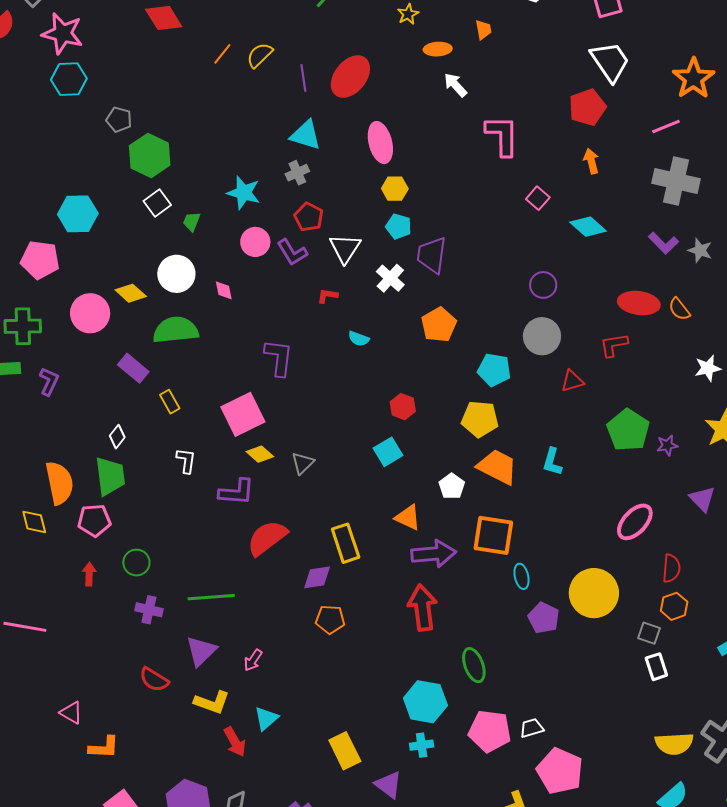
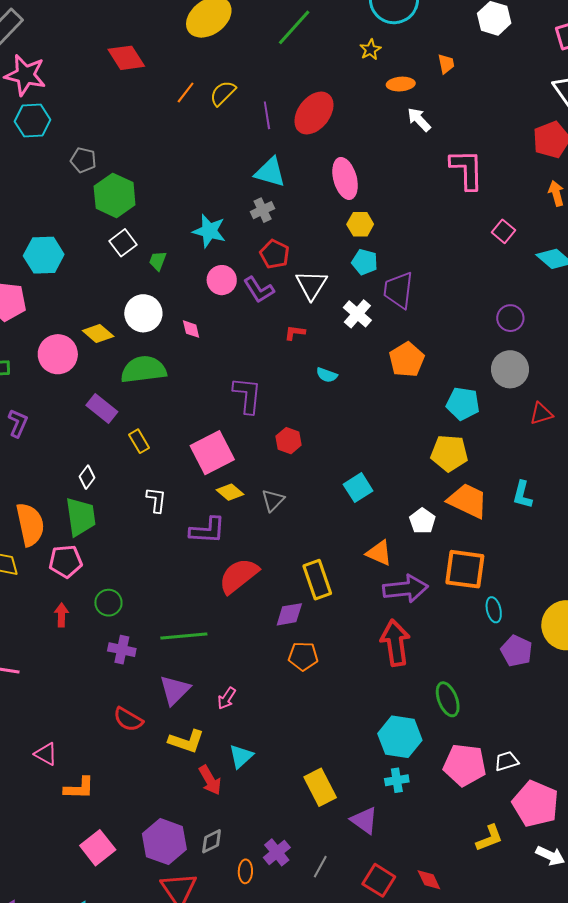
red hexagon: (403, 407) -> (289, 441), moved

